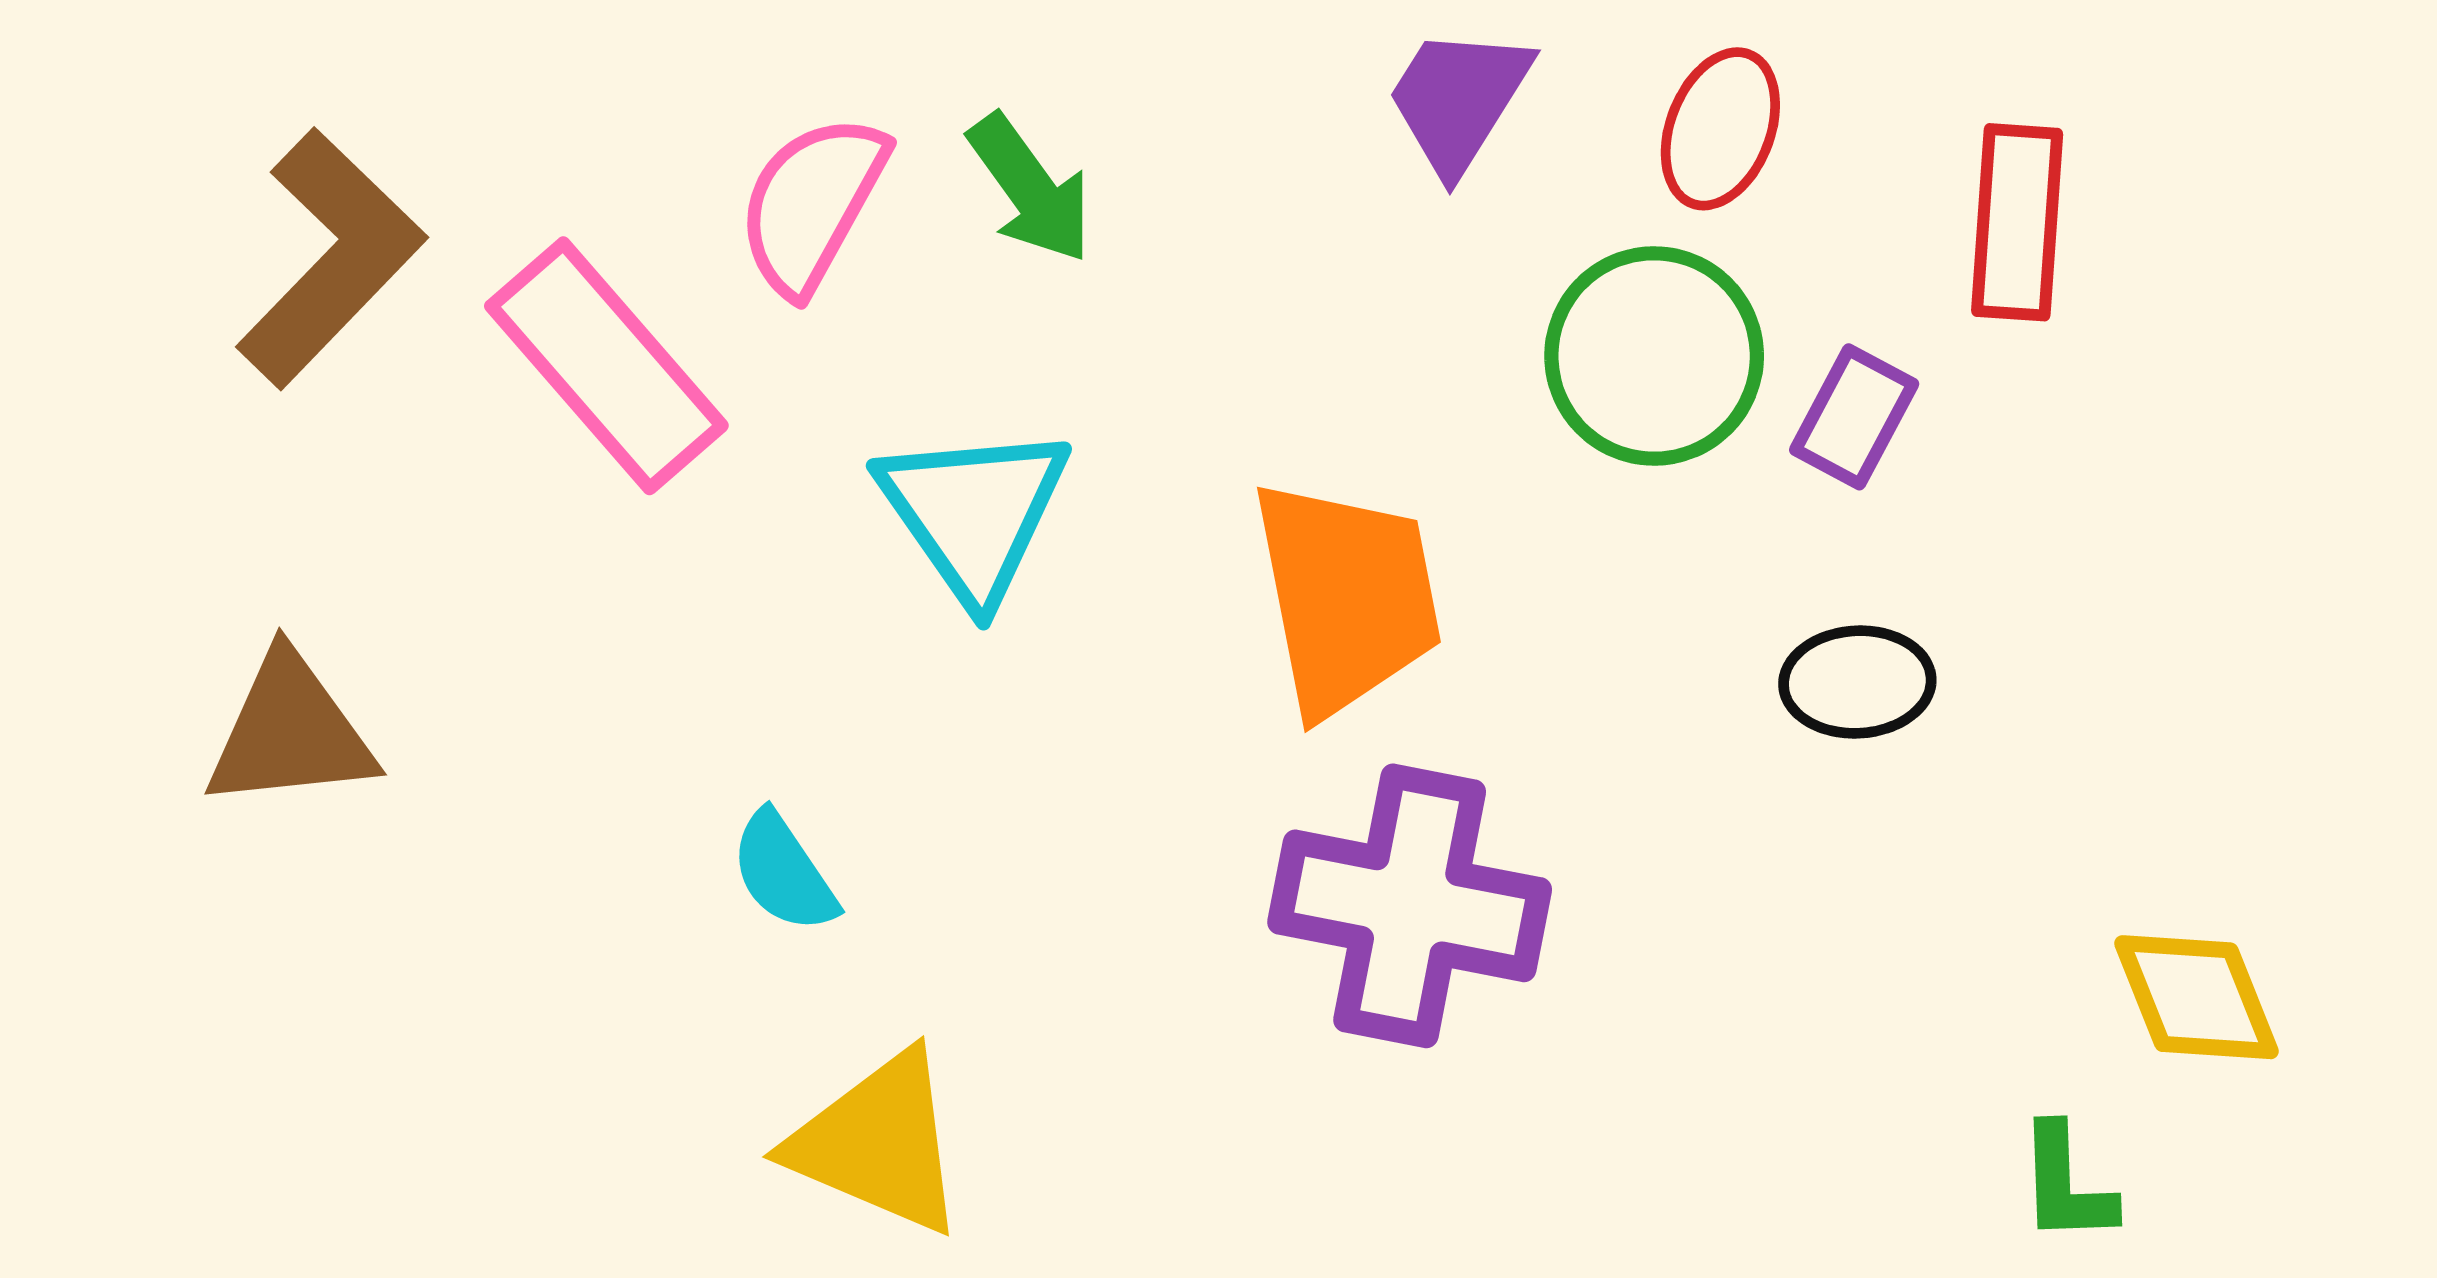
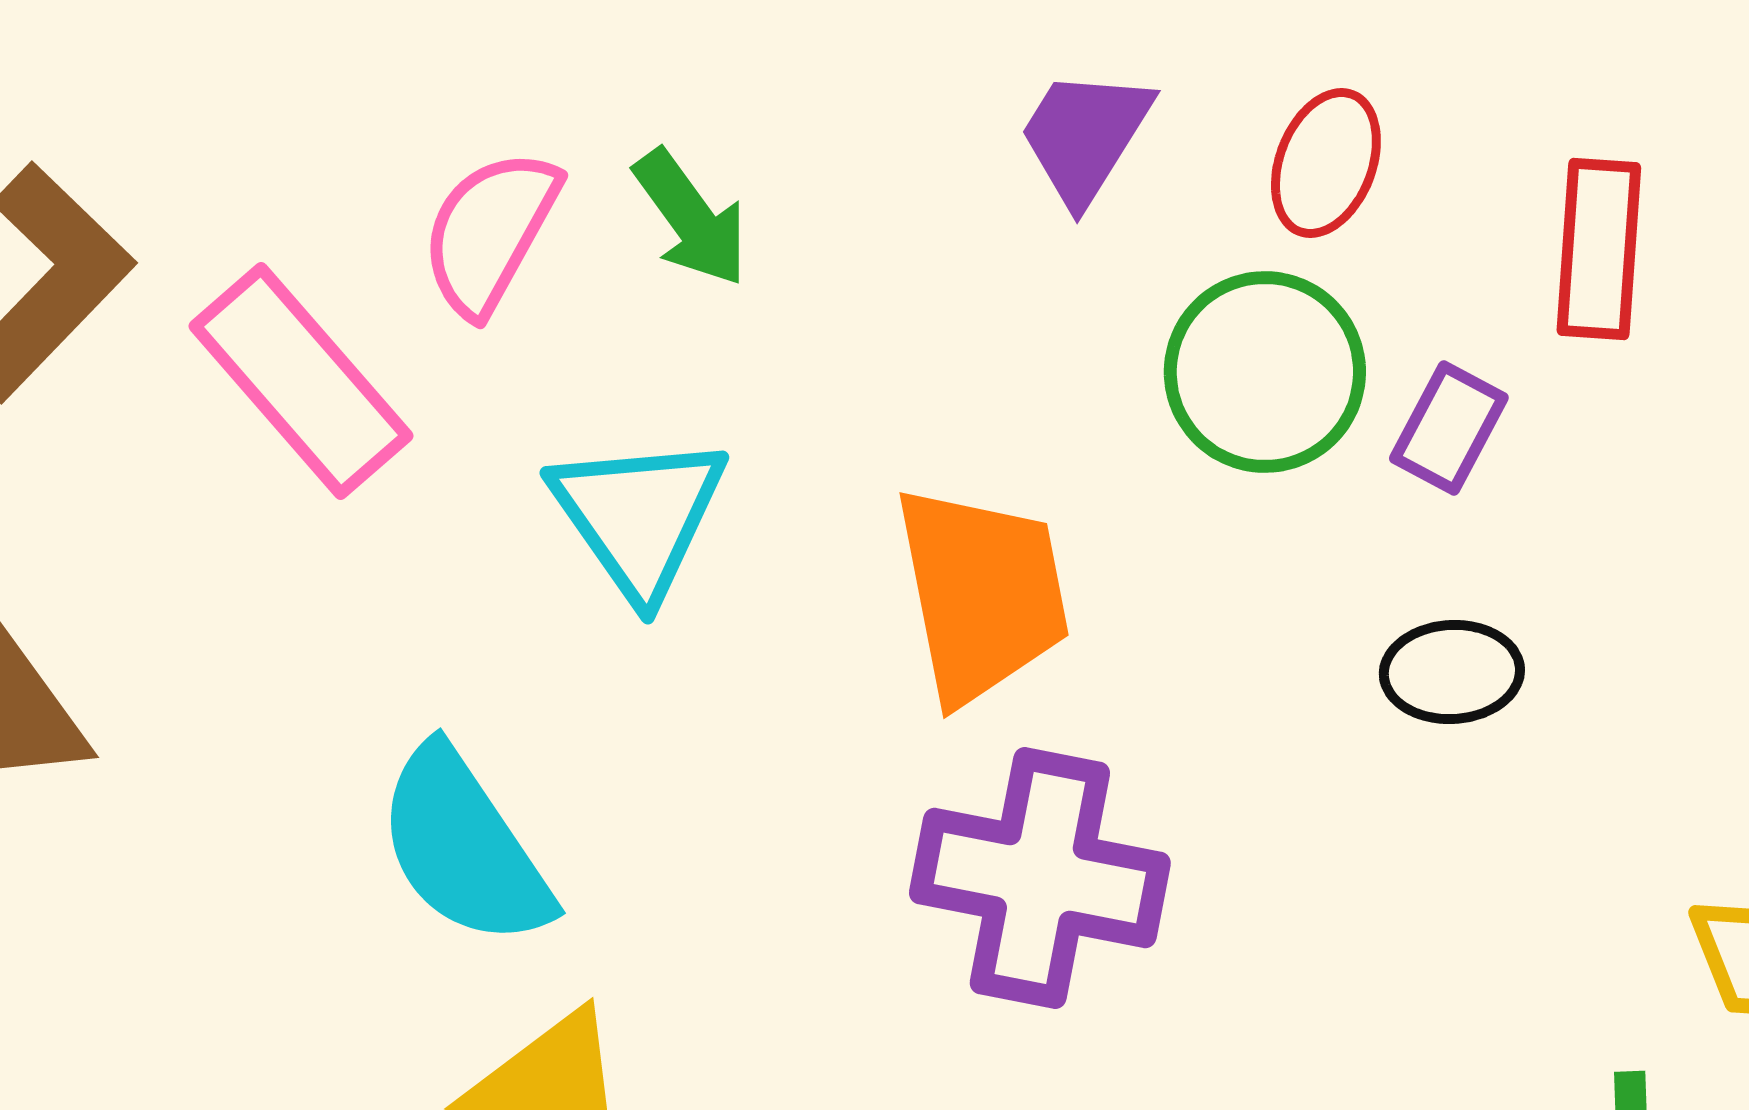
cyan semicircle: (784, 872) -> (464, 847), size x1.8

